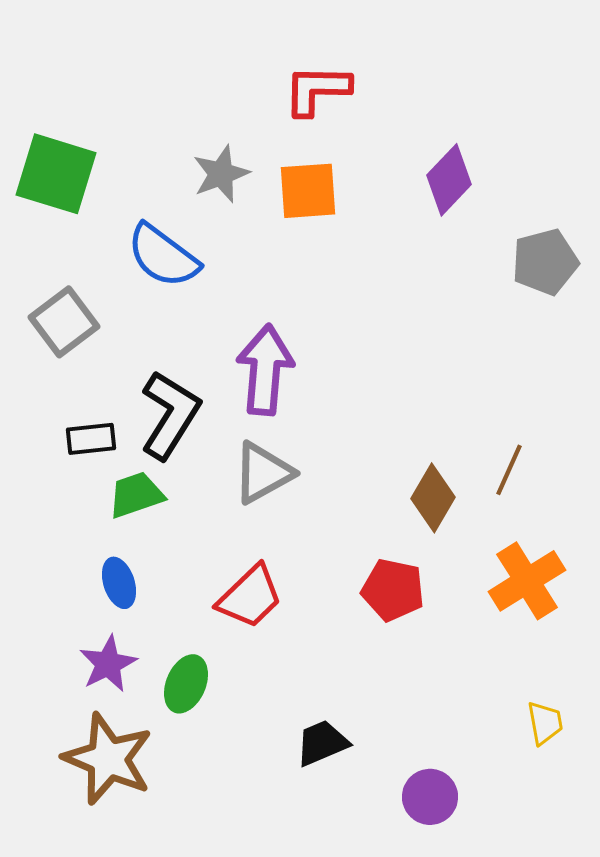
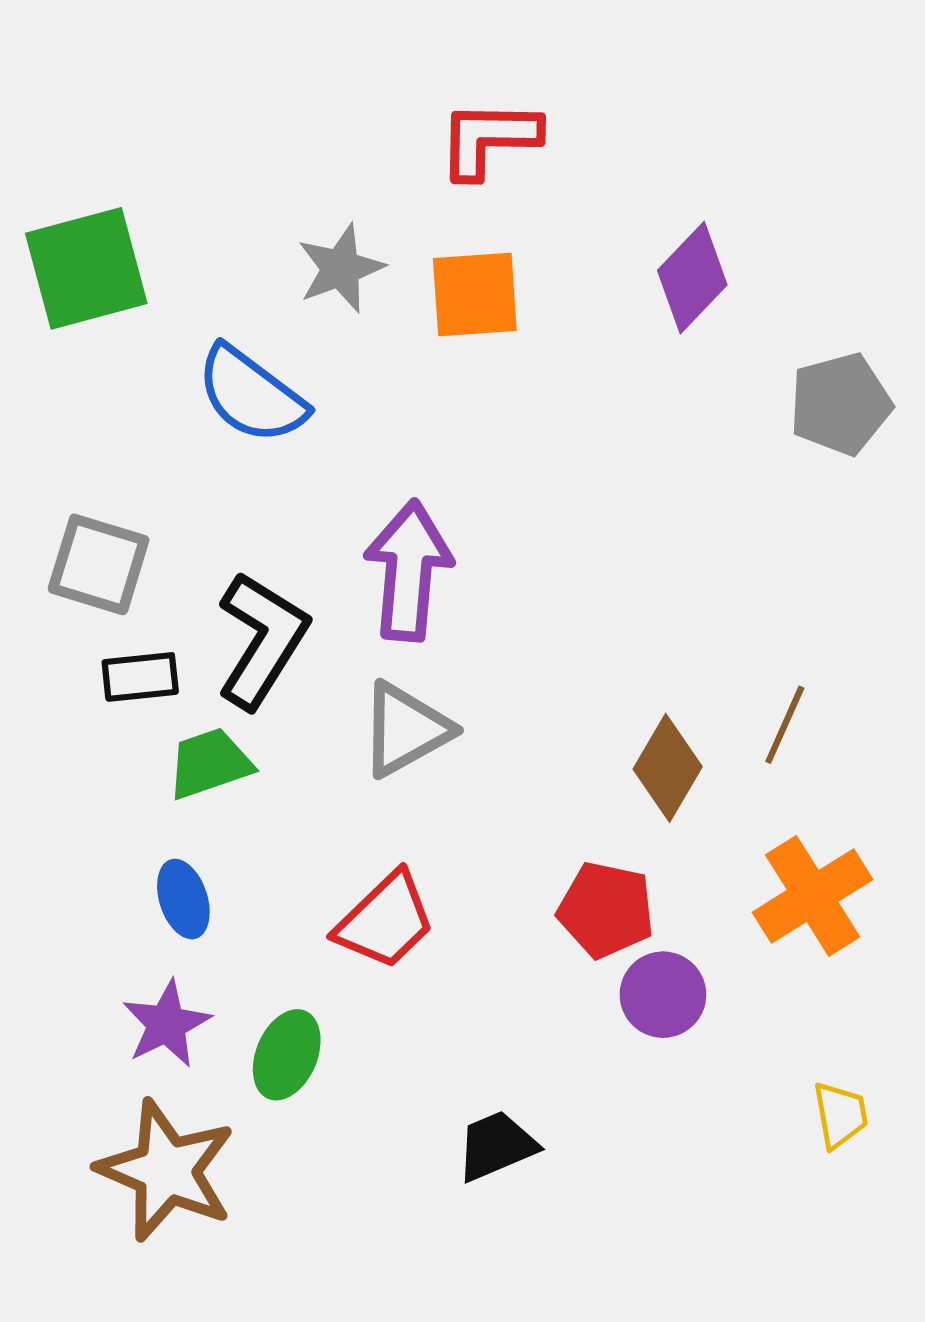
green square: (56, 174) -> (86, 268), turned -32
gray square: (64, 322) -> (99, 564), moved, turned -36
purple circle: (430, 797) -> (663, 995), moved

